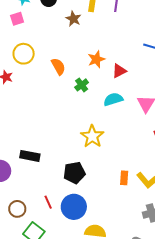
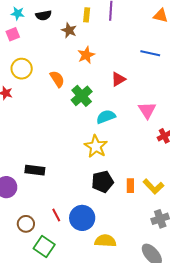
orange star: (96, 59) -> (86, 55), moved
green cross: (82, 85) -> (82, 96), size x1.5
cyan semicircle: (113, 99) -> (106, 117), moved
black pentagon: (74, 173) -> (103, 182), moved

